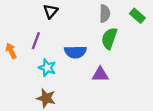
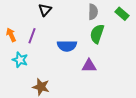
orange arrow: (11, 51) -> (11, 35), moved
cyan star: (47, 68) -> (20, 60), moved

